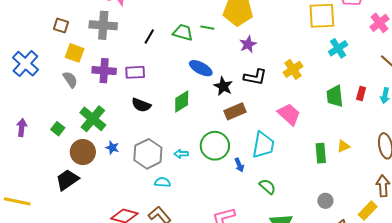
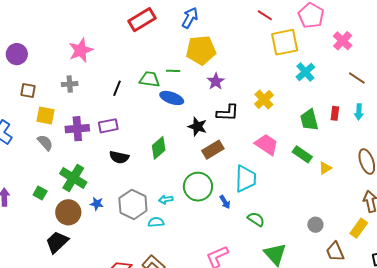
gray cross: (103, 25) -> (70, 84), size x0.6
blue ellipse: (201, 68) -> (172, 98), moved
green rectangle: (321, 153) -> (302, 154), moved, turned -42
cyan semicircle: (162, 182) -> (156, 222), moved

